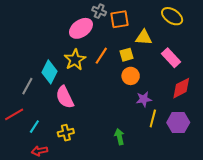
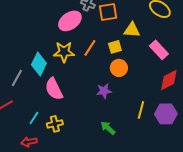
yellow star: (75, 60) -> (64, 52), turned 30
purple star: (144, 99) -> (104, 91), moved
cyan line: (34, 127) -> (34, 118), moved
green arrow: (119, 137) -> (108, 128), turned -35

